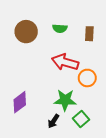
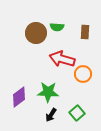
brown circle: (26, 32) -> (36, 33), moved
green star: (65, 100) -> (48, 92), moved

